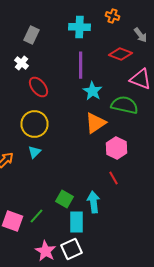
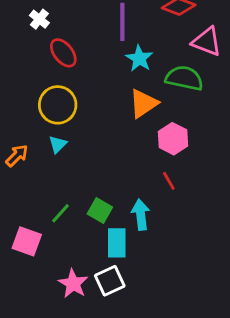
green line: (36, 216) -> (60, 213), moved

